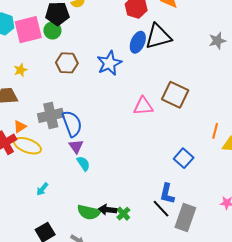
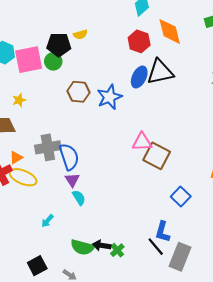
brown hexagon: (67, 63) -> (78, 92), moved
brown square: (175, 95) -> (157, 156), moved
cyan arrow: (42, 189) -> (47, 221), moved

